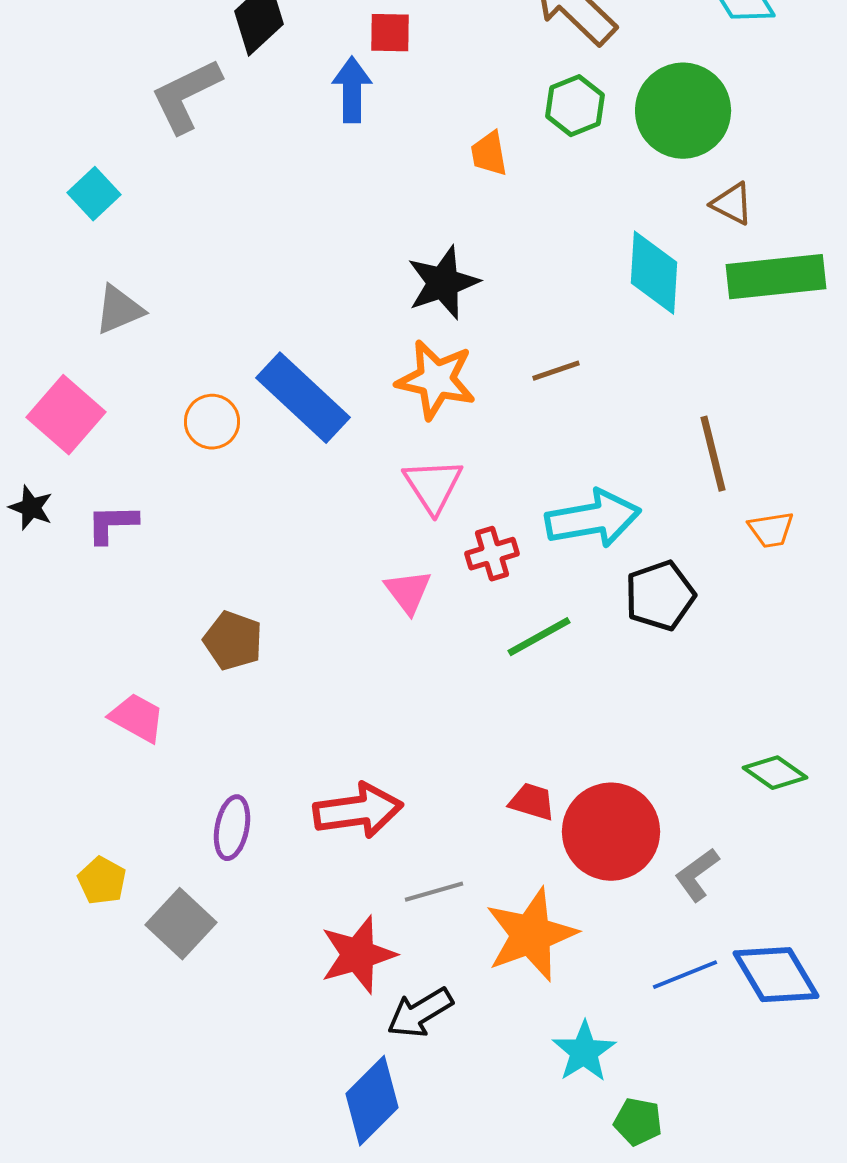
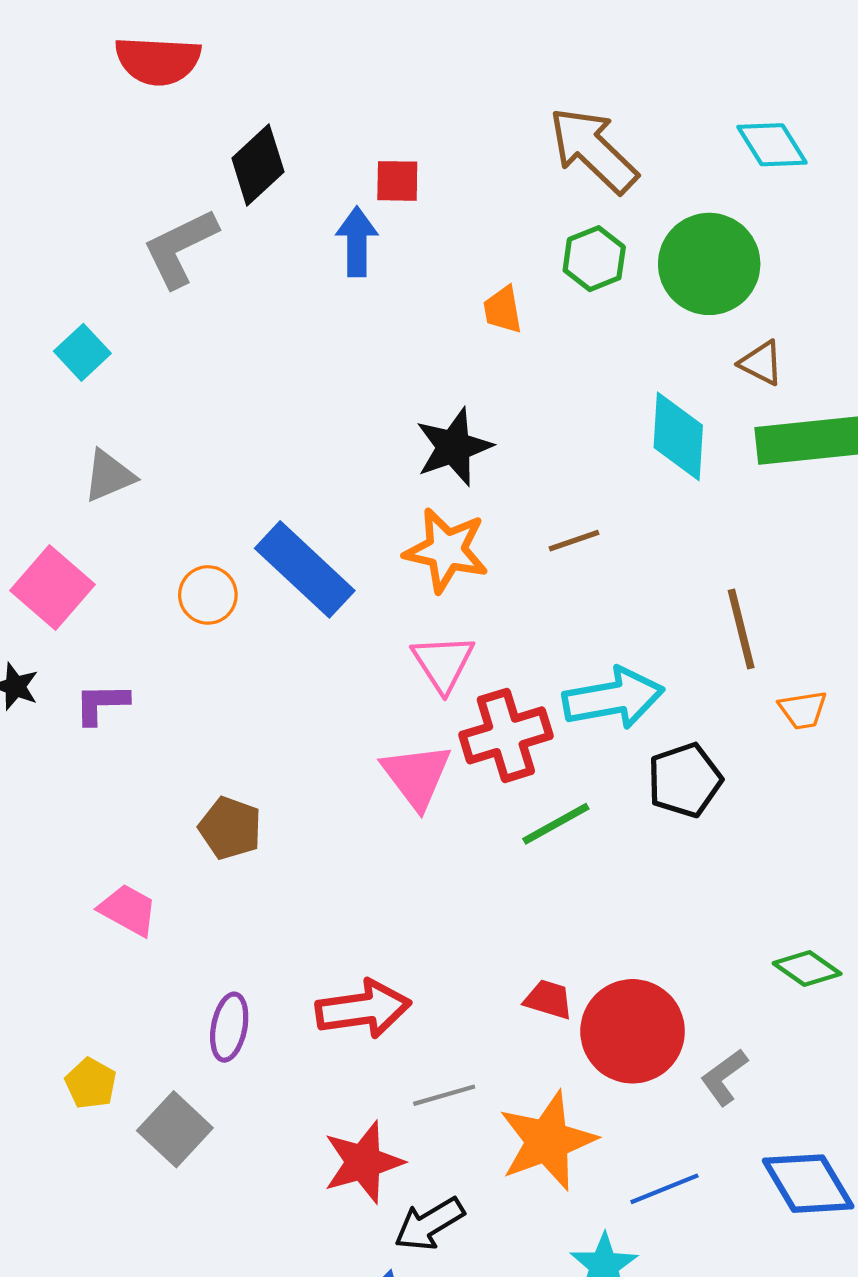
red cross: (492, 554) -> (506, 735), size x1.6
pink triangle: (408, 592) -> (416, 776), size x1.4
blue line: (685, 975) -> (664, 1189), moved

